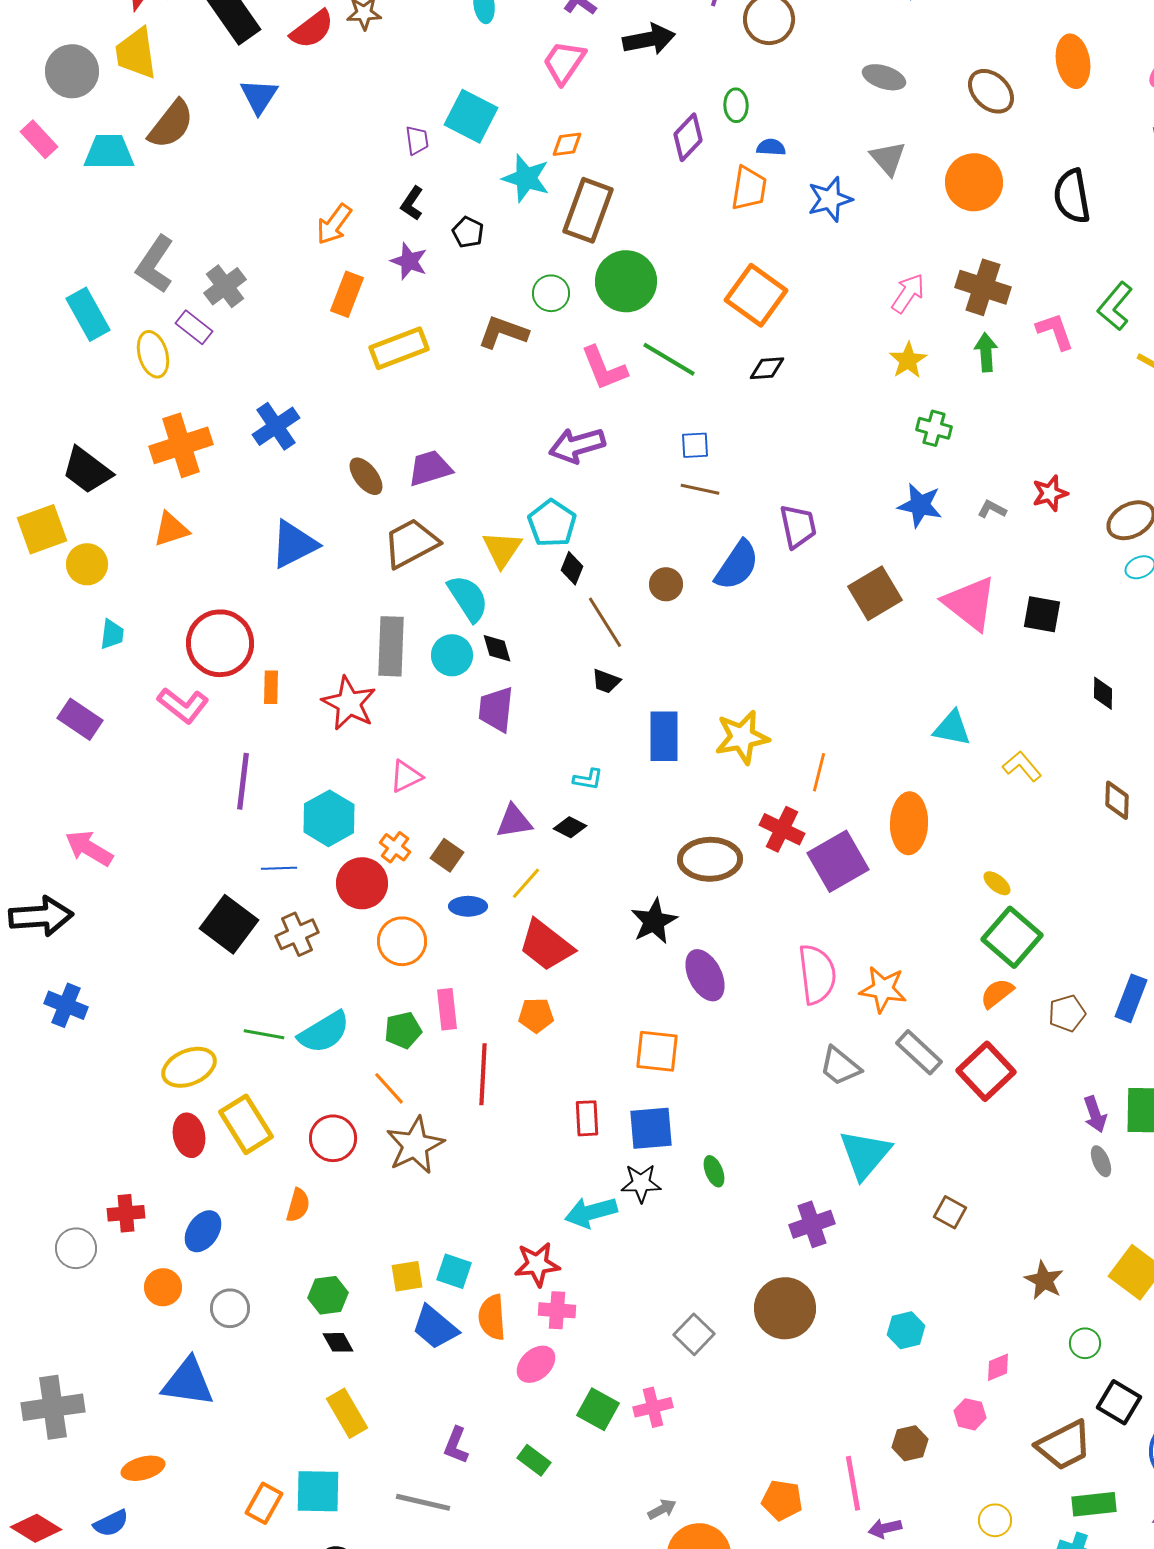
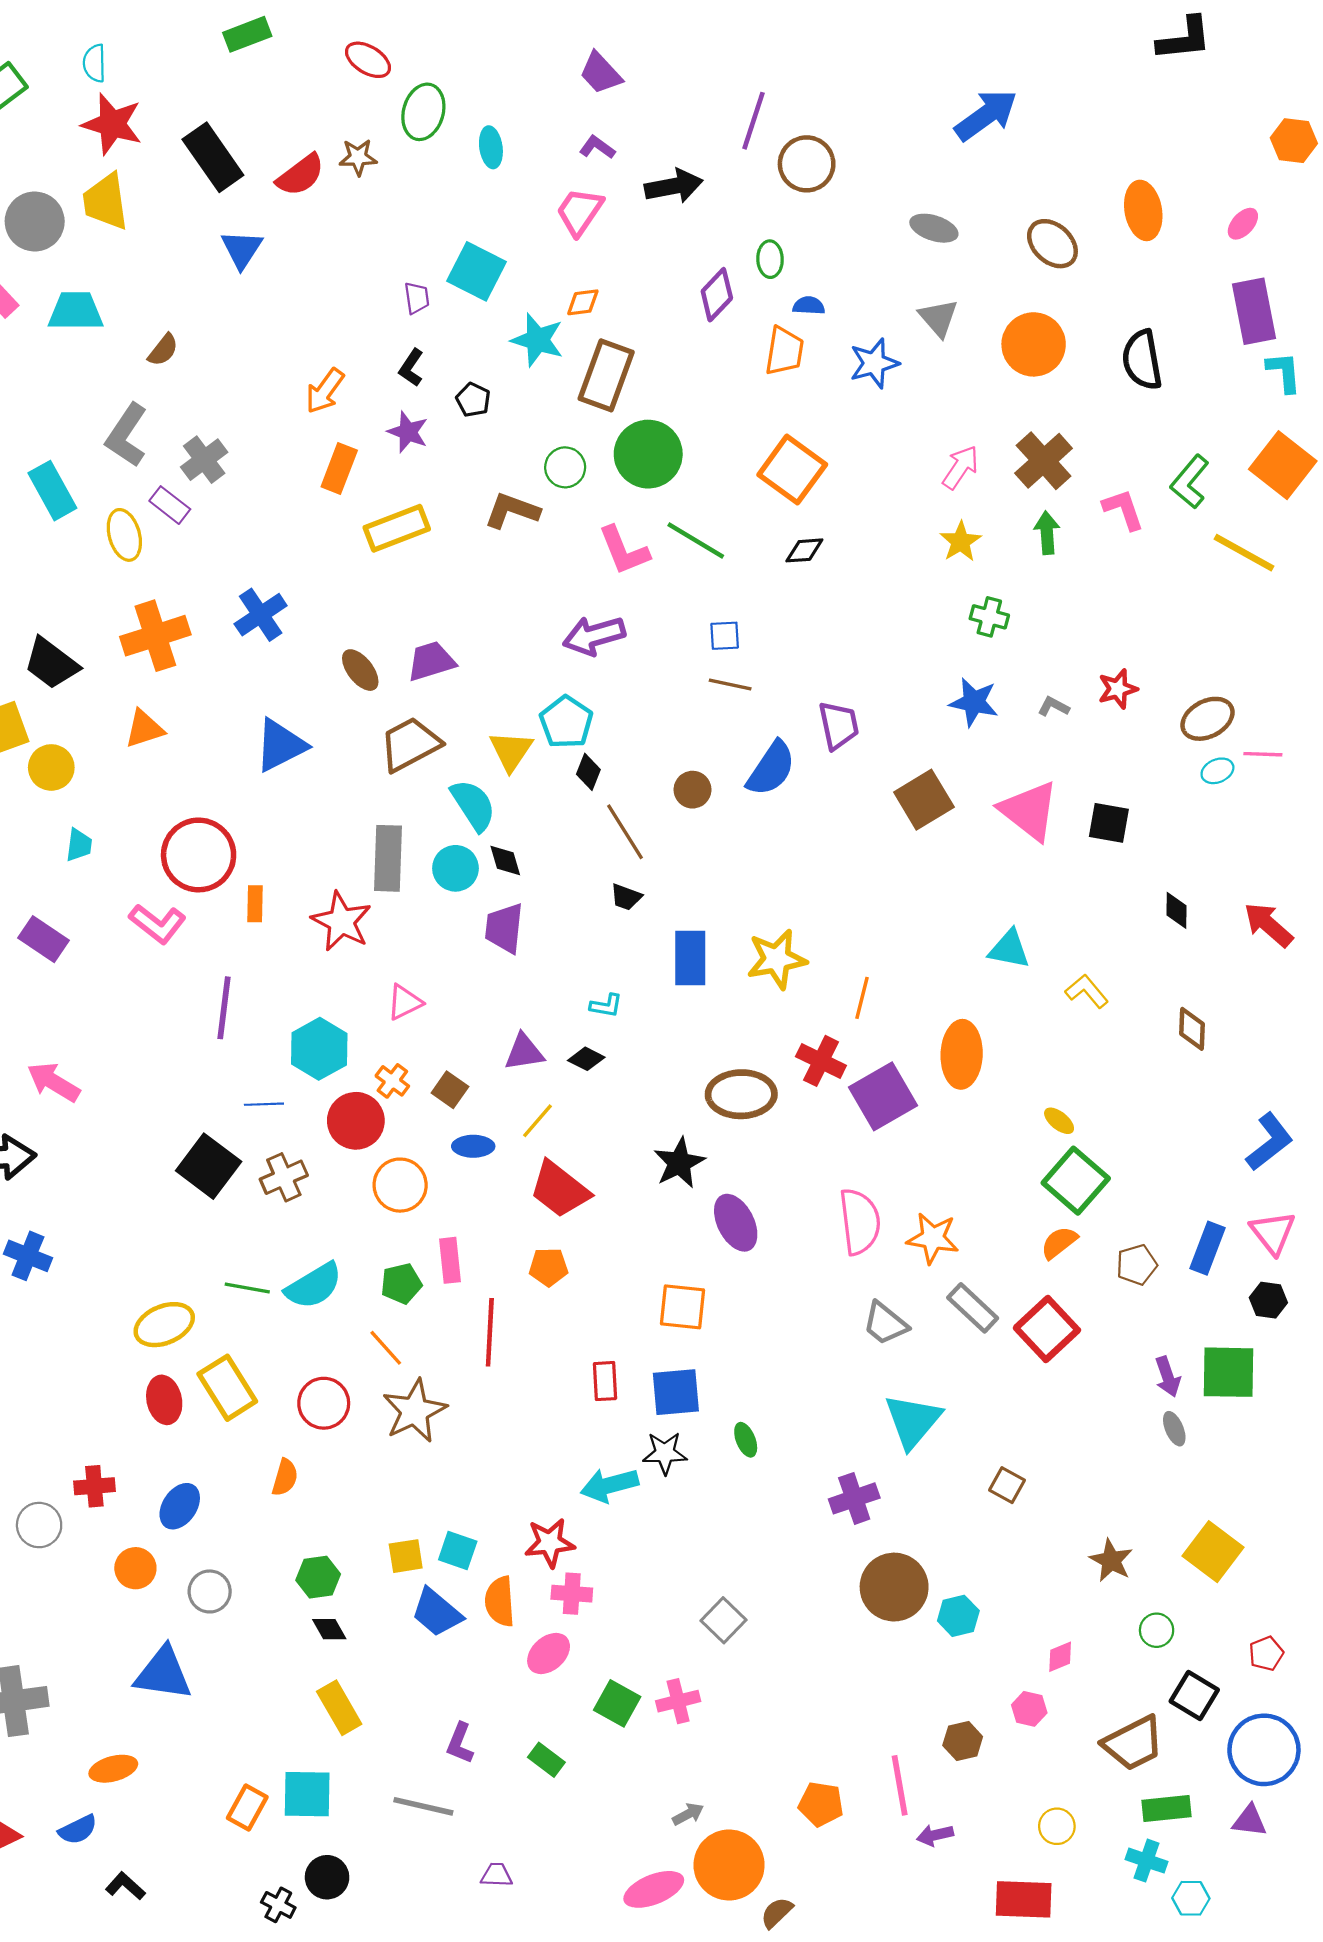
brown semicircle: (171, 124) -> (163, 350), moved, size x0.6
brown cross: (983, 287) -> (1044, 461), turned 30
brown circle: (785, 1308) -> (894, 1587), moved

